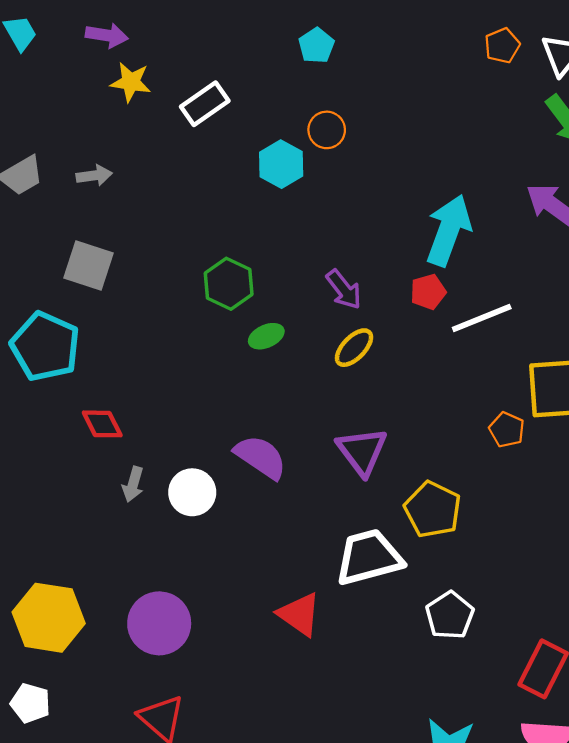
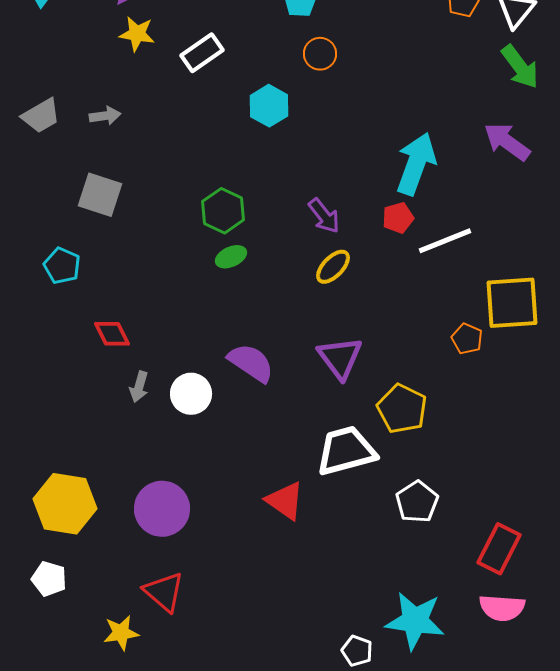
orange circle: (327, 130) -> (320, 54), moved
green ellipse: (266, 336) -> (231, 257), moved
cyan pentagon: (45, 346) -> (62, 266), size x0.6

